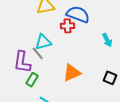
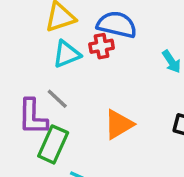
cyan triangle: (43, 42) -> (67, 54), moved
green rectangle: (32, 80) -> (53, 144), size x1.5

